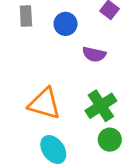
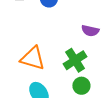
purple semicircle: (94, 54) -> (90, 31), moved

